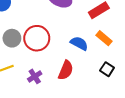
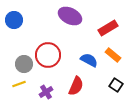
gray circle: (12, 38) -> (24, 64), moved

